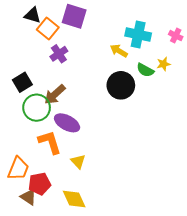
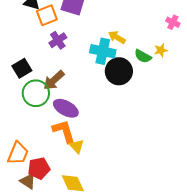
orange square: (48, 28) -> (47, 15), turned 30
cyan cross: (138, 35) -> (103, 51), moved
orange L-shape: (50, 142) -> (64, 131), moved

